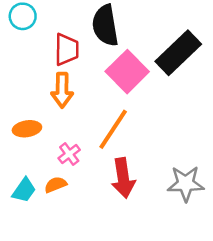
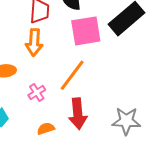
pink square: (127, 72) -> (86, 31), turned 32
orange semicircle: (56, 185) -> (46, 129), moved

